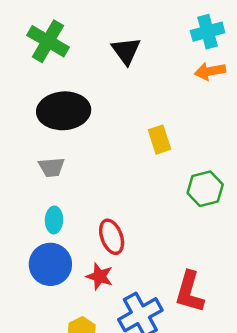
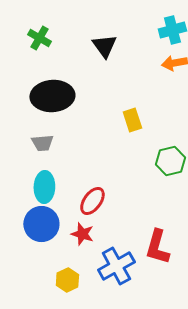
green cross: (48, 41) -> (39, 38), size x0.7
cyan ellipse: (54, 220) -> (44, 187), size x1.4
red ellipse: (112, 237) -> (92, 201), turned 56

